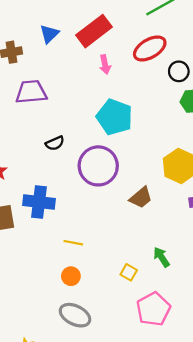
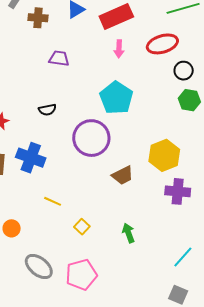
purple trapezoid: (31, 92) -> (59, 58), moved, size x0.7
black semicircle: (55, 143) -> (47, 110), moved
yellow square: (129, 272) -> (82, 227), moved
orange circle: (71, 276) -> (12, 228), moved
pink pentagon: (153, 309) -> (81, 275), moved

